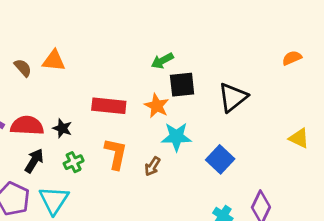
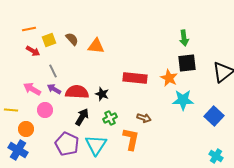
green arrow: (162, 61) -> (184, 38), moved, turned -70
brown semicircle: (23, 68) -> (72, 39), moved
orange L-shape: (116, 154) -> (131, 139), moved
brown arrow: (152, 166) -> (144, 118), moved, turned -104

